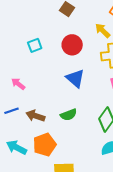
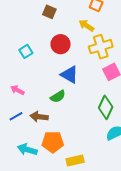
green semicircle: (69, 115) -> (58, 96), moved
orange pentagon: (45, 145) -> (53, 142), turned 30

